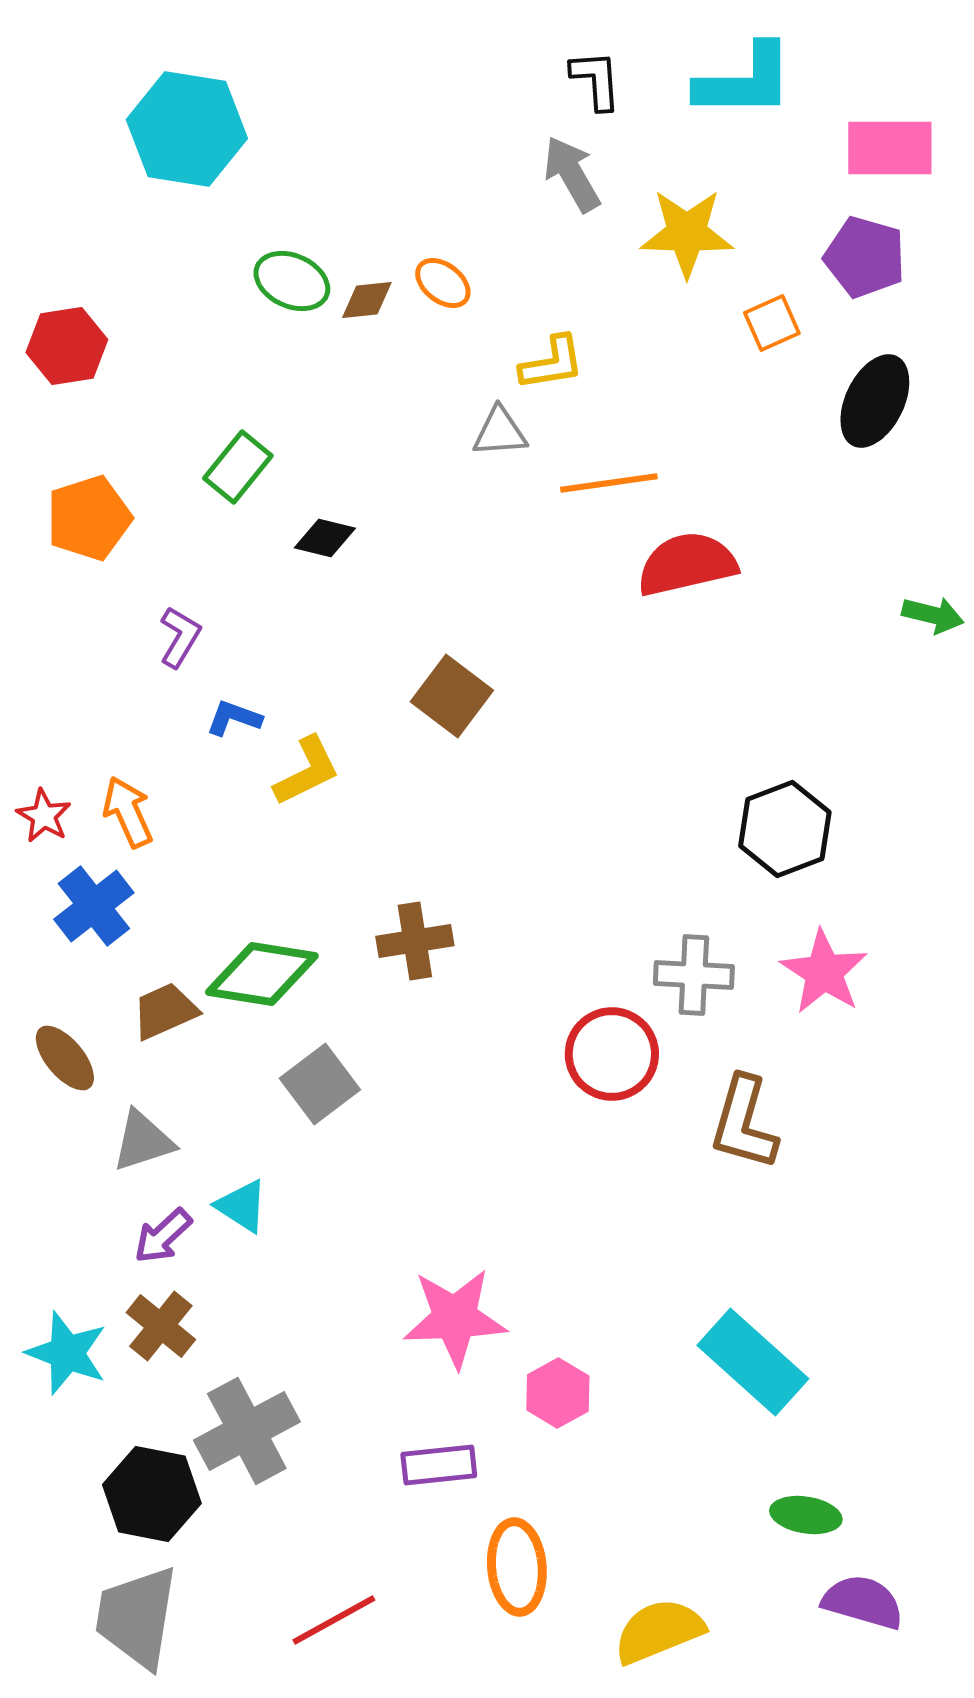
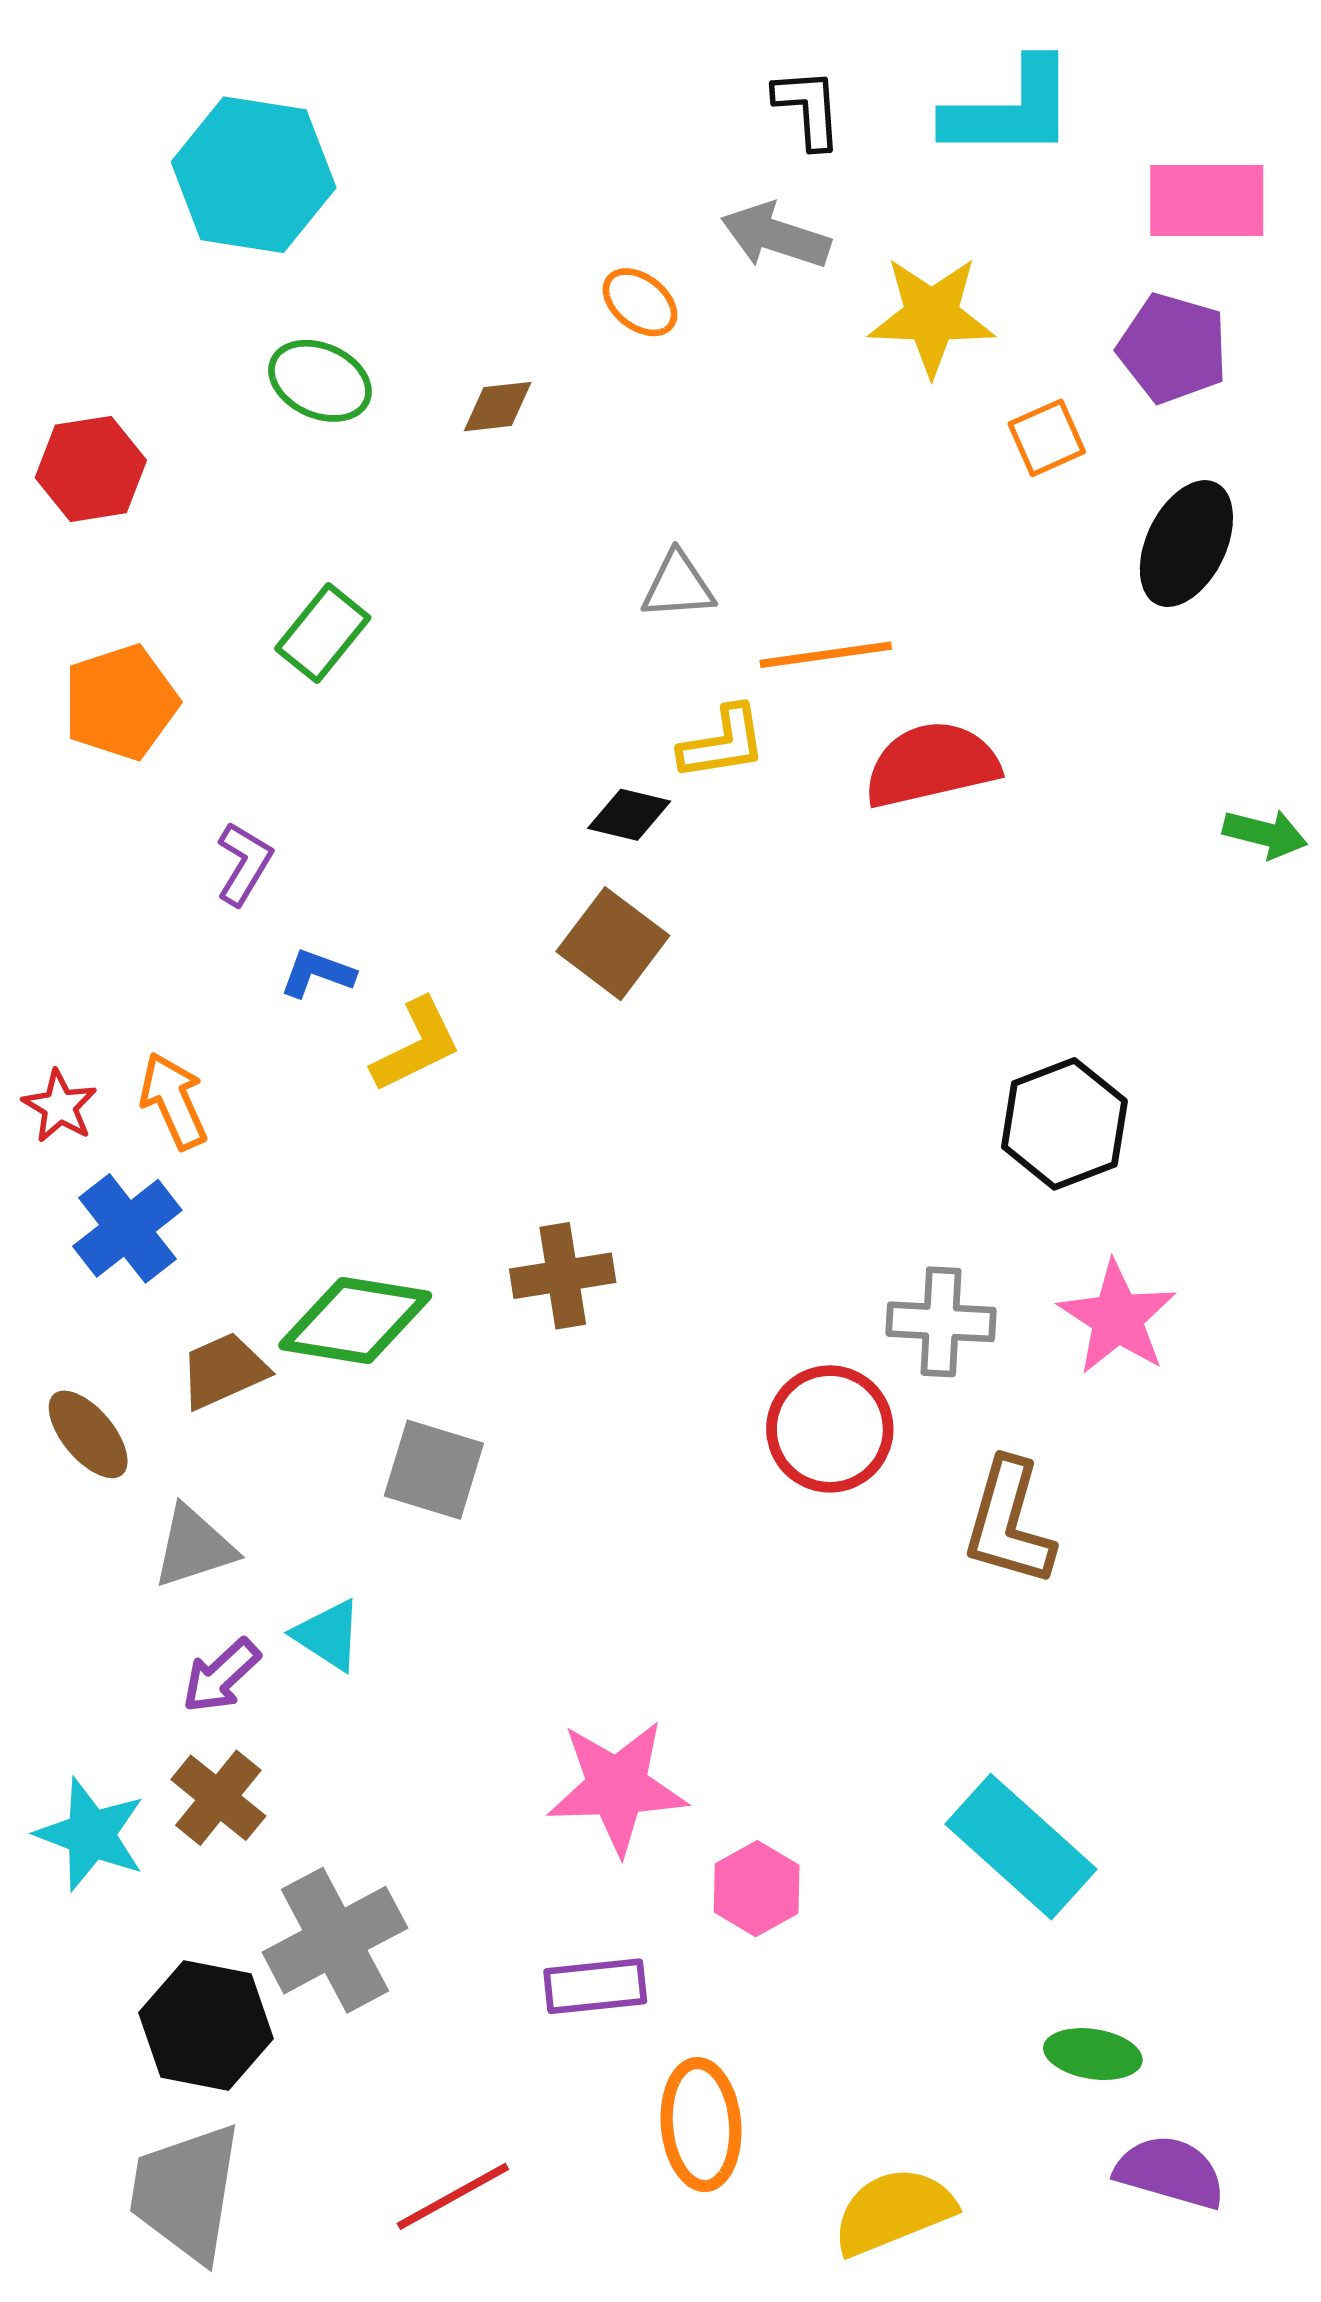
gray arrow: (572, 174) -> (776, 236), turned -42
green ellipse: (292, 281) -> (320, 381), moved
orange ellipse: (443, 283) -> (640, 302), moved
yellow L-shape: (552, 363) -> (723, 743), moved
black diamond: (325, 538) -> (629, 815), moved
gray square: (320, 1084) -> (434, 1470), turned -36

